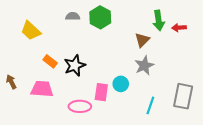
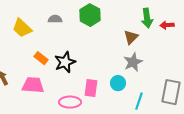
gray semicircle: (73, 16) -> (55, 19), moved
cyan circle: (121, 84) -> (118, 83), moved

